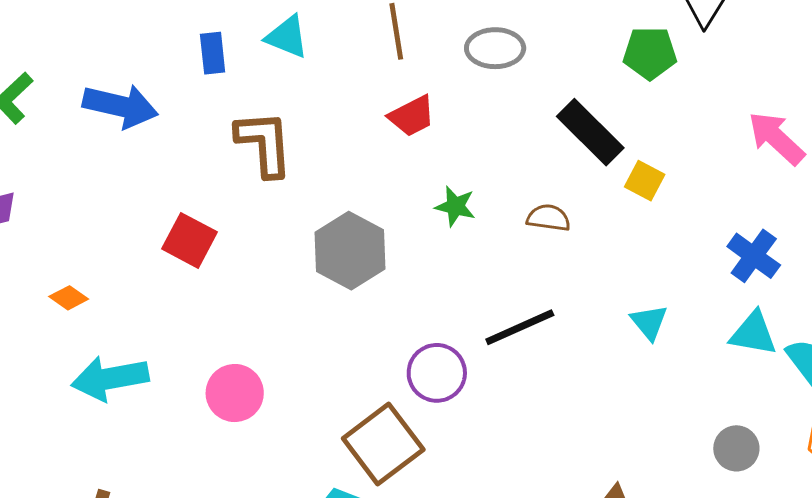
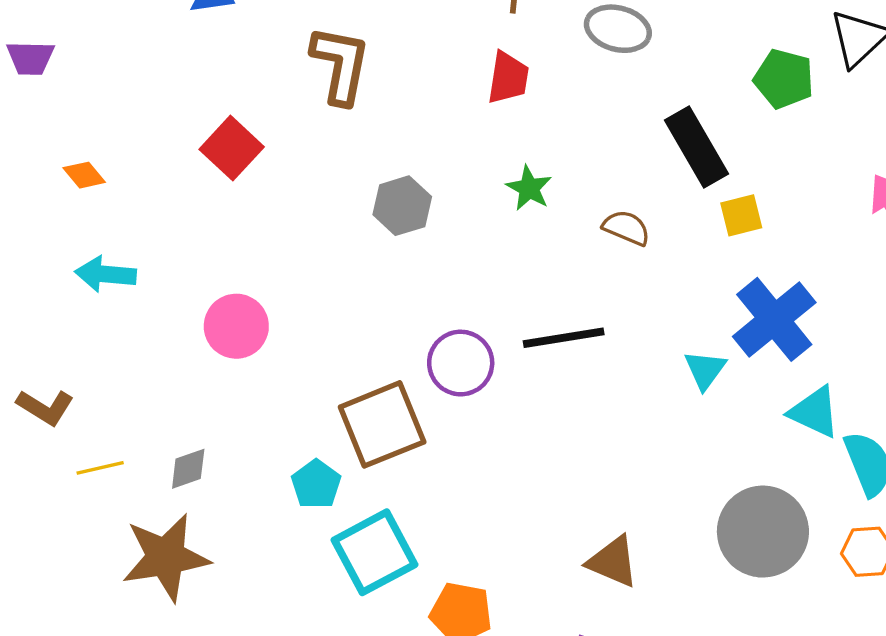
red trapezoid: (412, 116) -> (508, 78), turned -69
yellow square: (645, 181) -> (741, 215), turned 33
gray hexagon: (350, 251) -> (402, 206), size x0.7
blue cross: (754, 256) -> (774, 319), moved, size x1.4
cyan arrow: (110, 378) -> (106, 274), size x0.7
gray circle: (736, 448) -> (763, 532), size x1.8

